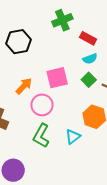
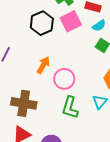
black hexagon: (19, 42) -> (42, 23), moved
pink square: (57, 78) -> (71, 21), moved

